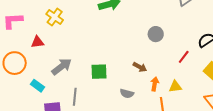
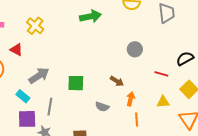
red triangle: (37, 42) -> (16, 50), turned 32
red line: (184, 57) -> (161, 74), turned 64
cyan rectangle: (37, 86) -> (23, 96), moved
yellow triangle: (175, 87) -> (163, 102), moved

